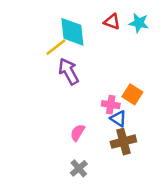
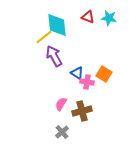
blue triangle: (118, 119) -> (77, 73), moved
brown cross: (123, 142) -> (82, 111), moved

